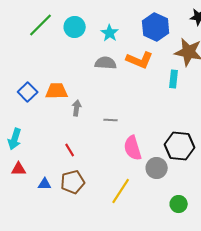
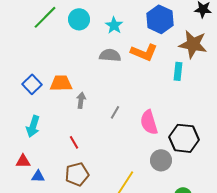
gray line: (111, 120) -> (115, 112), turned -64
cyan arrow: (15, 139) -> (33, 126), moved
pink semicircle: (133, 148) -> (149, 122), moved
blue triangle: (45, 184) -> (38, 176), moved

